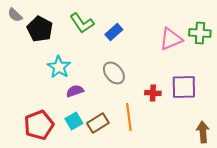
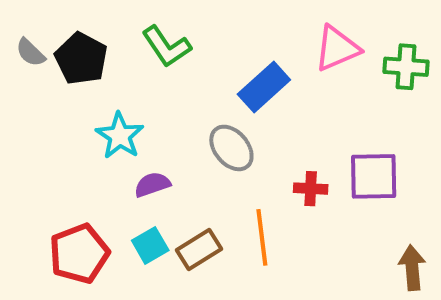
gray semicircle: (15, 15) -> (30, 53), moved
blue rectangle: (114, 32) -> (264, 87), moved, size x1.4
pink triangle: (171, 39) -> (337, 48), moved

